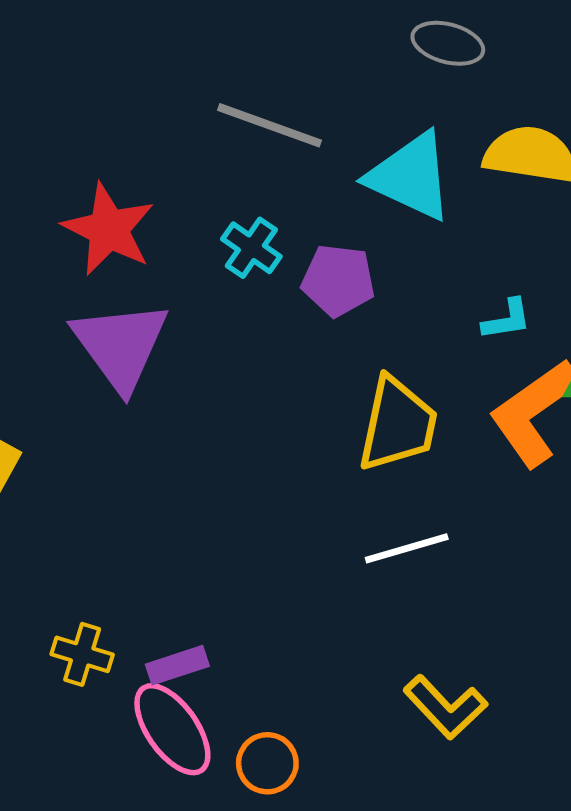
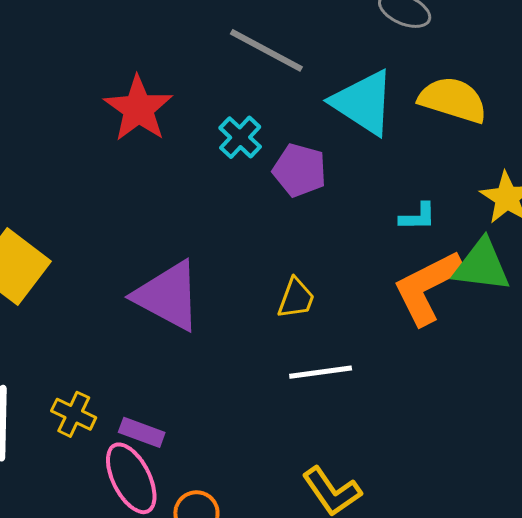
purple triangle: (121, 345) -> (168, 296), moved, turned -34
yellow trapezoid: (398, 424) -> (296, 298), moved, size x0.6
purple rectangle: (177, 665) -> (142, 432), turned 30

